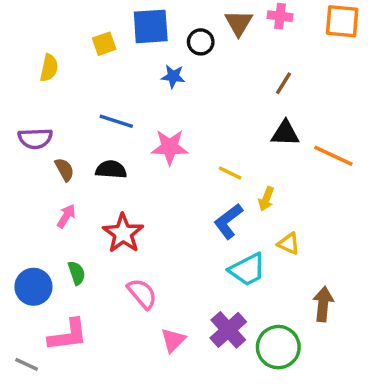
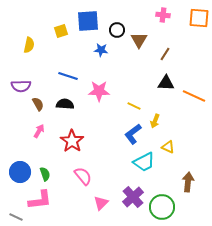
brown triangle: (239, 23) -> (139, 40), moved
green semicircle: (77, 273) -> (45, 174), moved

